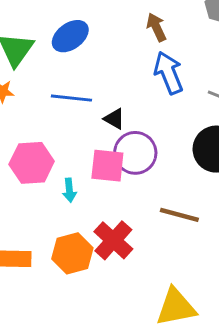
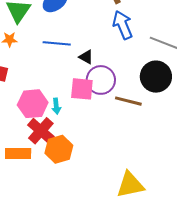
pink hexagon: (32, 163) -> (33, 104), moved
brown line: (179, 215) -> (128, 101), moved
red cross: (113, 240) -> (41, 131), moved

